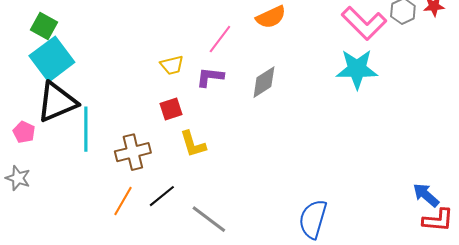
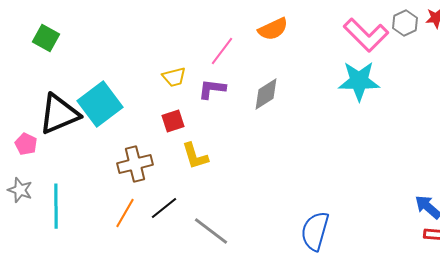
cyan square: (52, 59) -> (100, 104), moved
cyan line: (86, 129) -> (56, 206), moved

